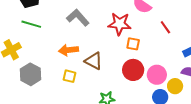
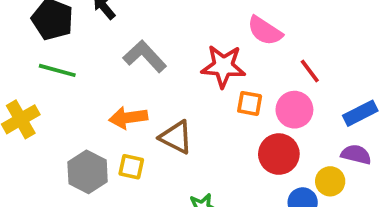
red circle: (133, 70) -> (279, 154), moved
gray hexagon: (31, 74) -> (88, 172), moved
pink circle: (157, 75) -> (294, 110), moved

